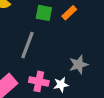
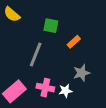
orange rectangle: (69, 13) -> (74, 42), moved

